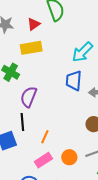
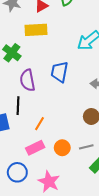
blue trapezoid: (74, 81) -> (59, 72), moved
purple semicircle: (29, 97) -> (27, 80), turned -40

